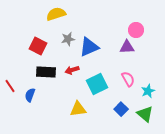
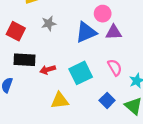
pink circle: (136, 30) -> (103, 14), moved
blue triangle: (89, 47) -> (86, 32), moved
red arrow: (72, 70) -> (48, 70), moved

